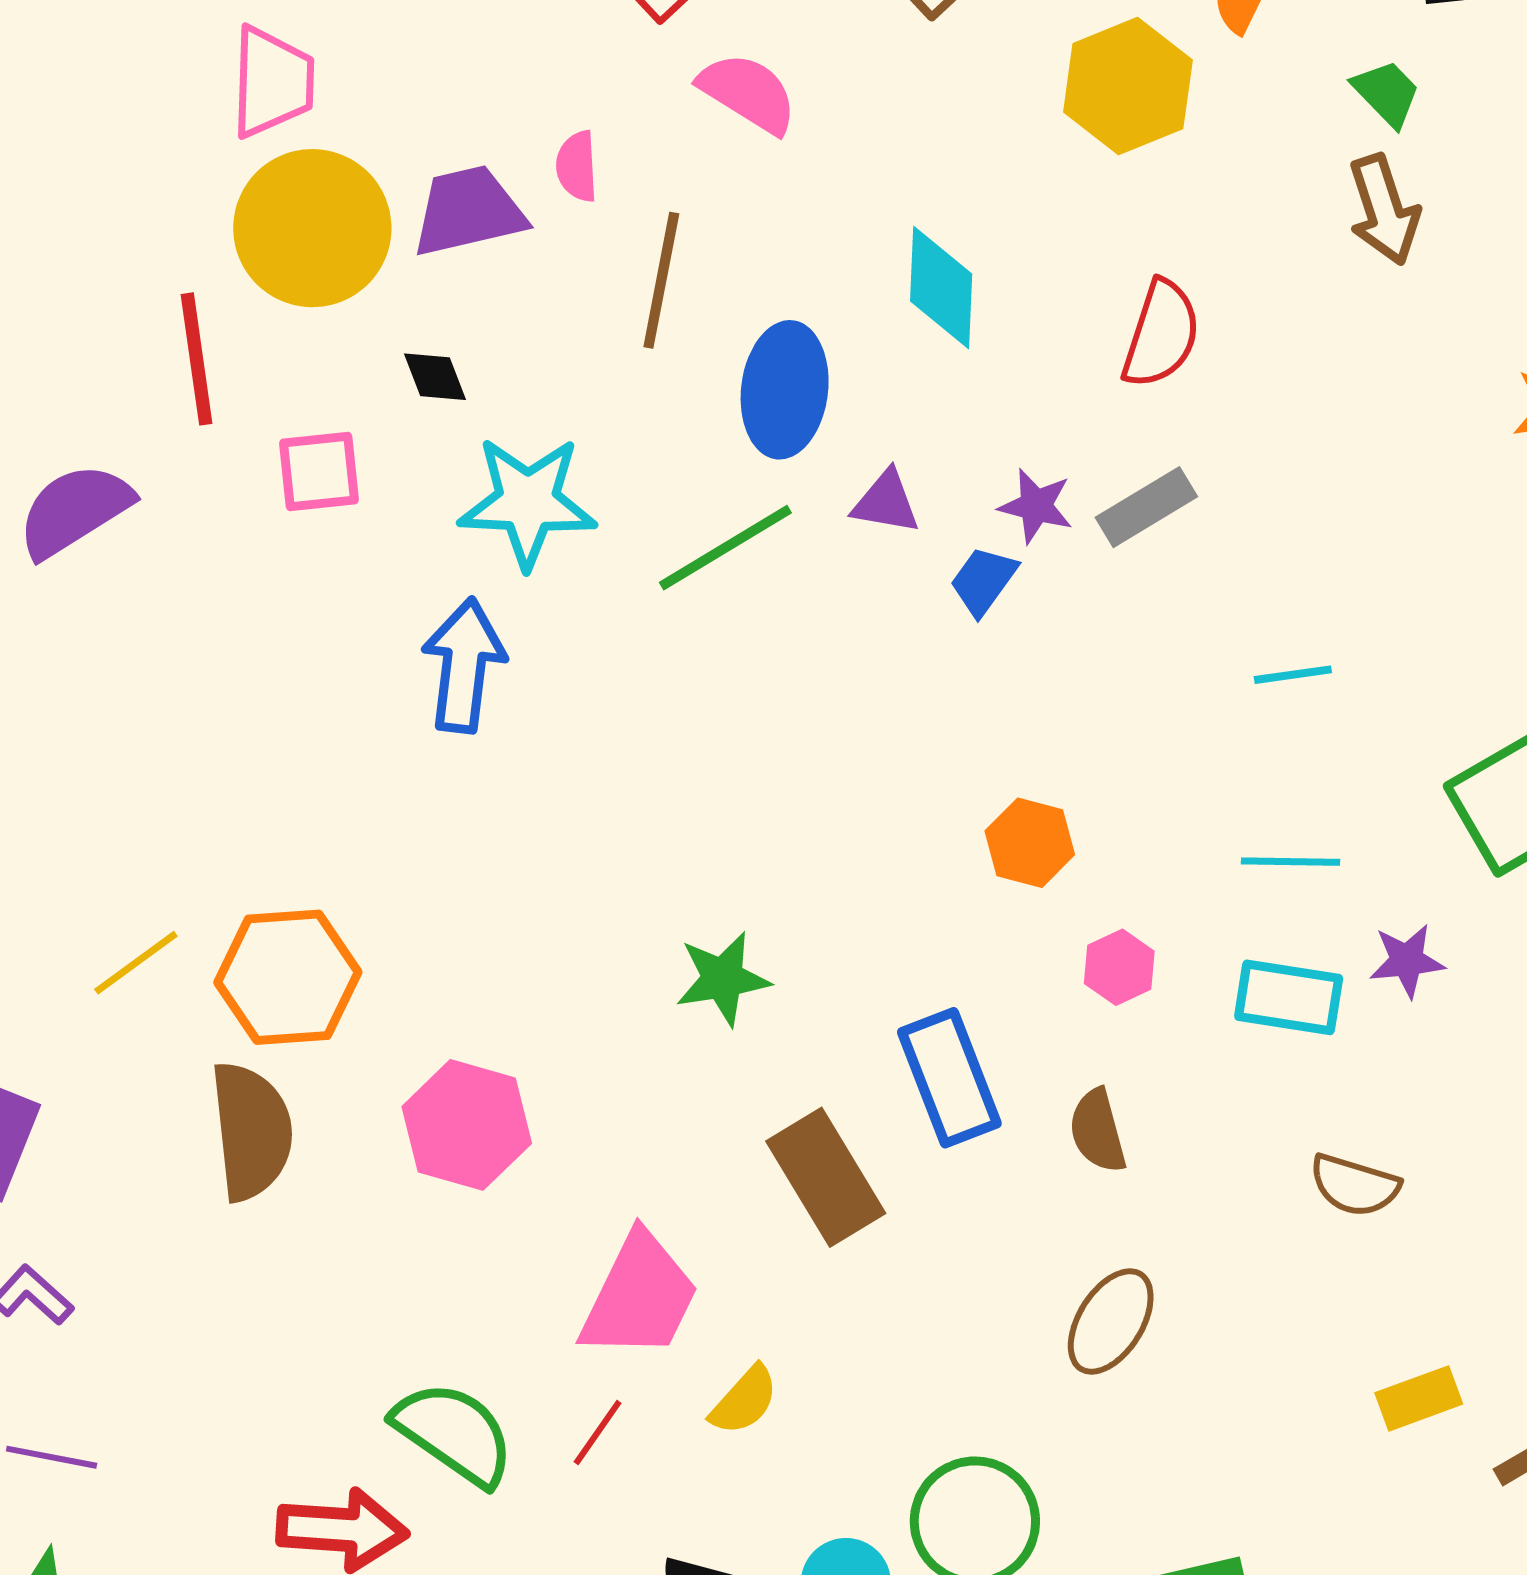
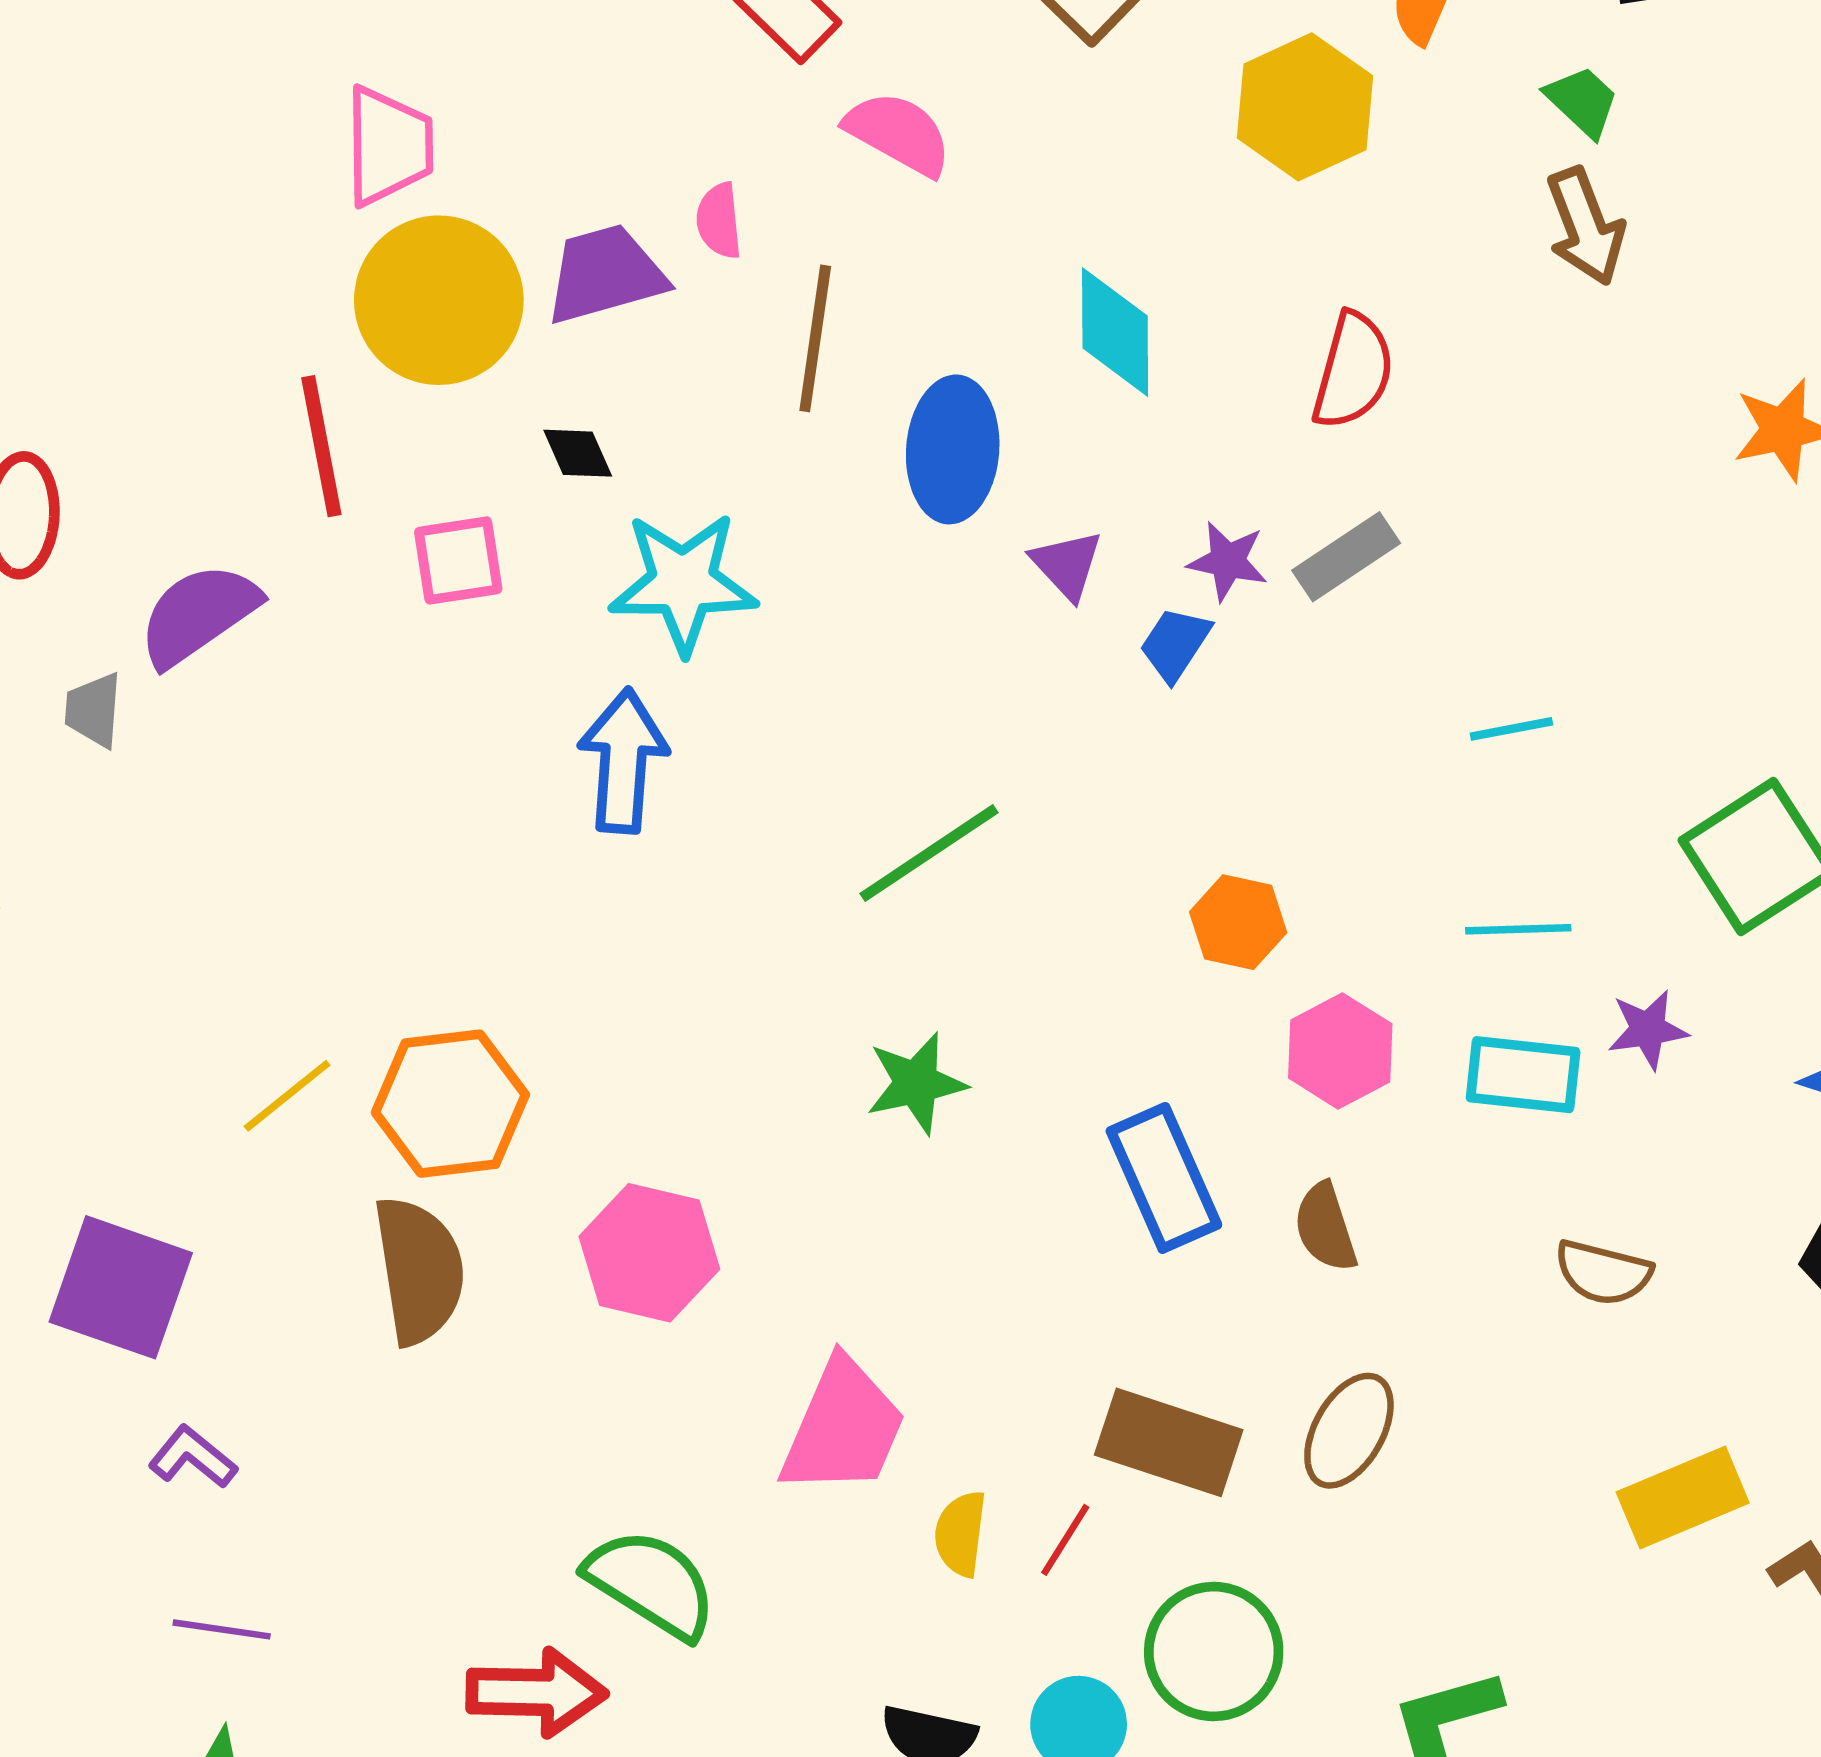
purple triangle: (886, 502) -> (1067, 565), turned 40
green line: (725, 548) -> (929, 853), moved
pink hexagon: (1119, 967) -> (1340, 1051), size x1.4
brown rectangle: (826, 1177) -> (1169, 1442), moved, turned -38
yellow rectangle: (1419, 1398) -> (1683, 1497), size x1.4
yellow semicircle: (744, 1400) -> (961, 1534), turned 148
red line: (598, 1433) -> (1065, 1540), moved

